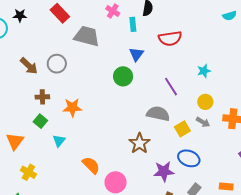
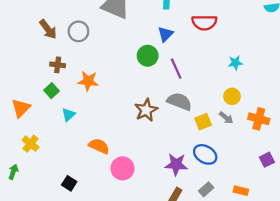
purple line: (171, 87) -> (176, 69), moved
brown star: (139, 143) -> (146, 110), moved
orange semicircle: (91, 165) -> (99, 146), turned -30

